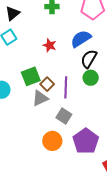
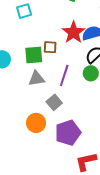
red star: (50, 45) -> (73, 32), moved, size x1.6
brown square: (47, 84) -> (50, 47), moved, turned 32

